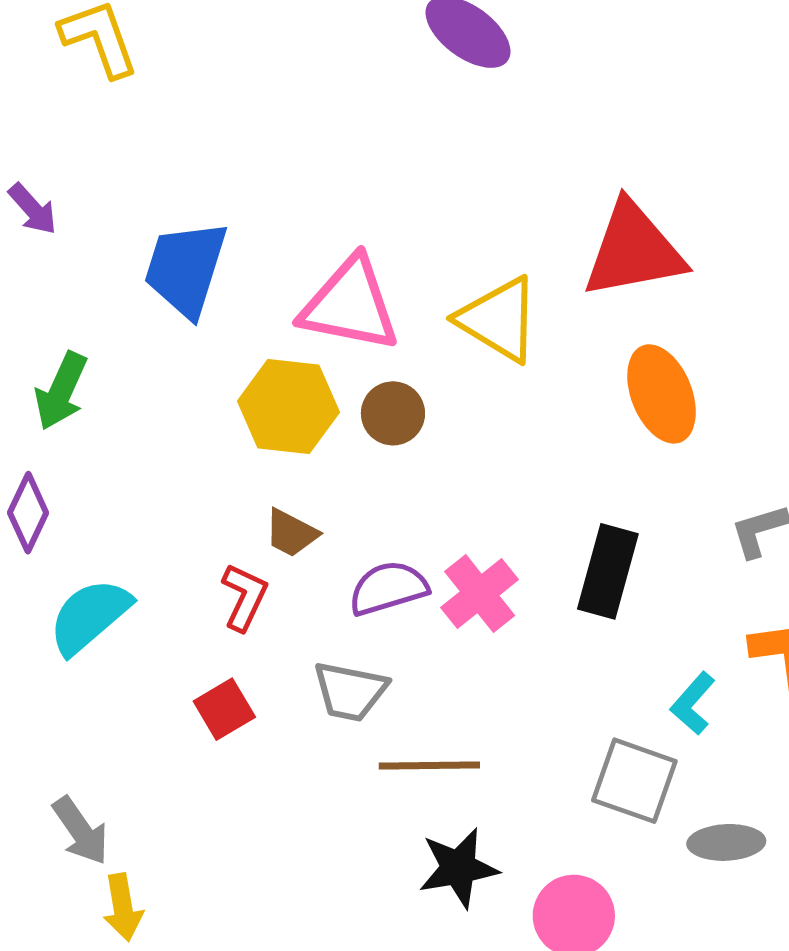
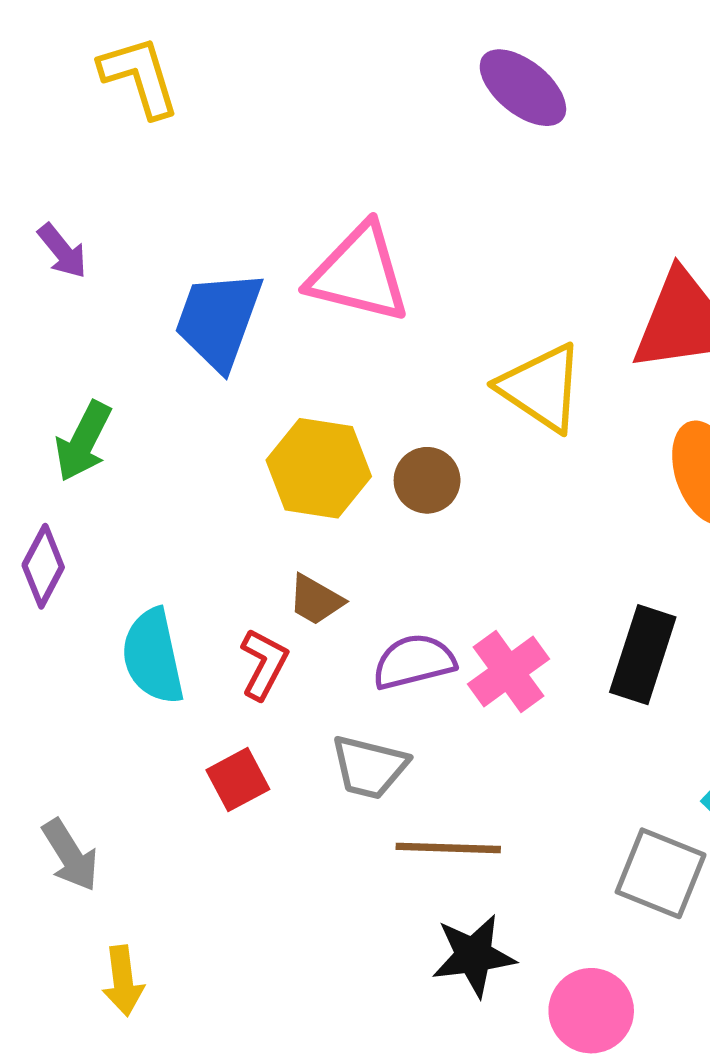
pink triangle: (350, 305) -> (359, 274), moved
cyan semicircle: (90, 616) -> (153, 656), moved, turned -64
gray arrow: (81, 831) -> (70, 855), moved

